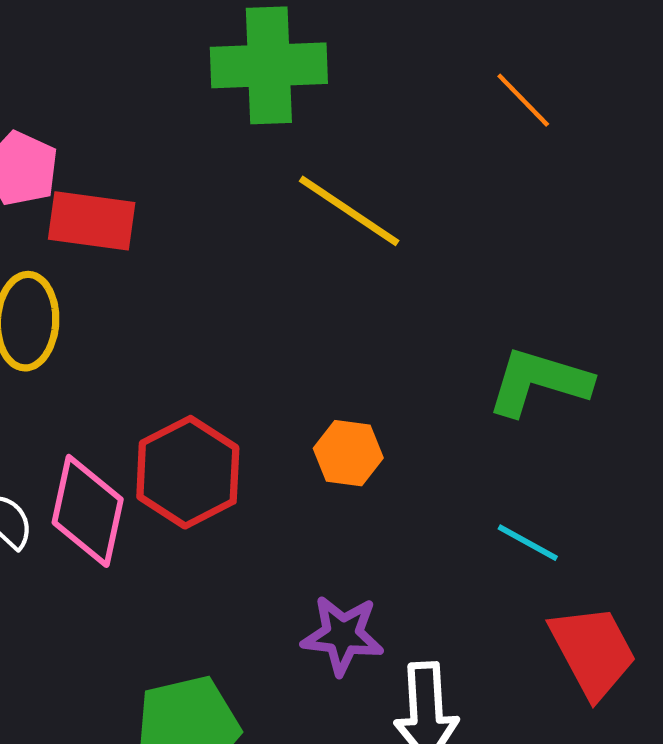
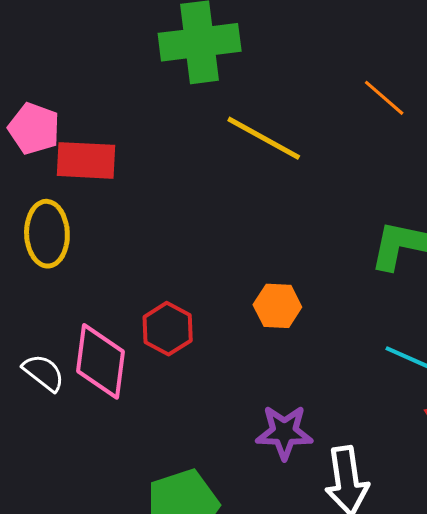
orange line: (523, 100) -> (384, 98), moved
red hexagon: (188, 472) -> (168, 329), size x0.7

